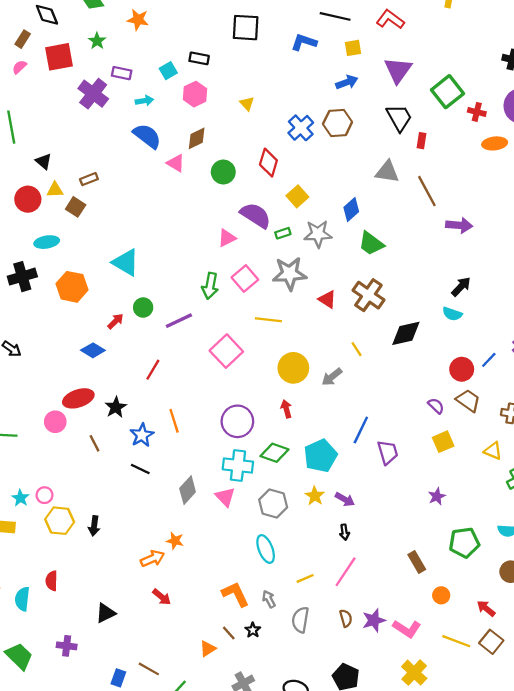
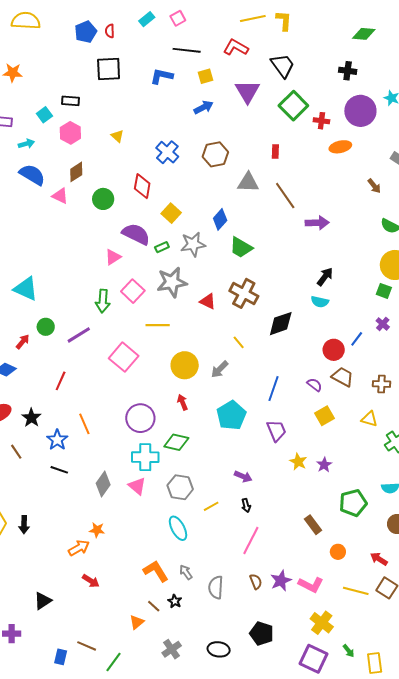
black trapezoid: (399, 118) -> (283, 66), moved
brown hexagon: (338, 123) -> (215, 154), moved
blue line: (361, 430) -> (273, 389), moved
cyan pentagon: (320, 456) -> (231, 415), moved
yellow star: (315, 496) -> (298, 462), moved
yellow line: (305, 578) -> (211, 506), moved

